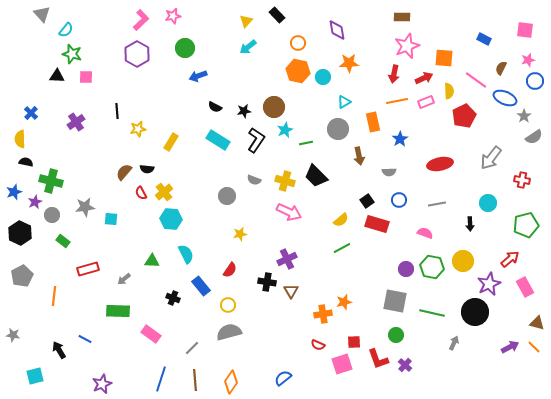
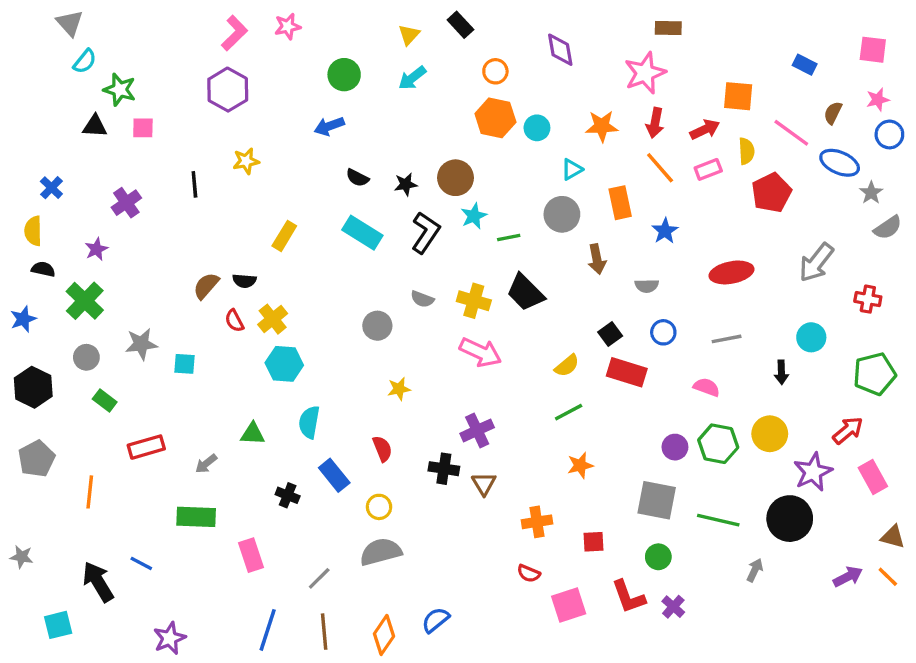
cyan semicircle: (66, 30) -> (85, 61), moved
pink star: (407, 46) -> (645, 73), moved
green circle: (185, 48) -> (344, 75), moved
orange star: (349, 63) -> (602, 126), moved
orange line: (397, 101) -> (660, 168), turned 60
yellow star: (138, 129) -> (246, 161), moved
green cross: (51, 181) -> (85, 301), turned 30
purple star: (35, 202) -> (96, 249), moved
cyan semicircle: (186, 254) -> (309, 422), turned -144
red semicircle: (230, 270) -> (382, 449), turned -56
orange star: (344, 302) -> (580, 465), moved
pink rectangle: (151, 334) -> (251, 555), turned 36
red square: (354, 342) -> (594, 542), moved
black arrow: (59, 350) -> (98, 582), size x1.4
blue semicircle: (283, 378) -> (436, 620), moved

